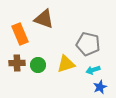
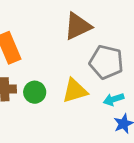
brown triangle: (44, 19) -> (78, 26), moved, turned -45

